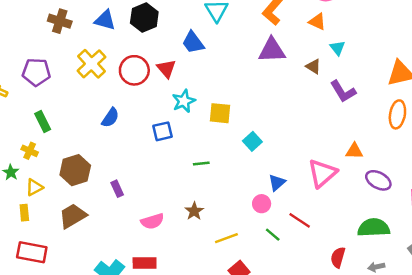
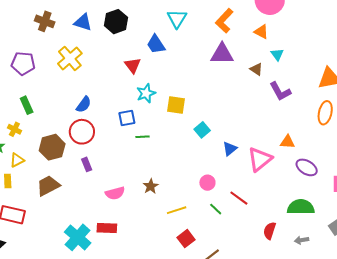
red circle: (134, 70) -> (82, 132), moved
green line: (201, 164) -> (143, 137), moved
blue triangle: (277, 183) -> (230, 149), moved

